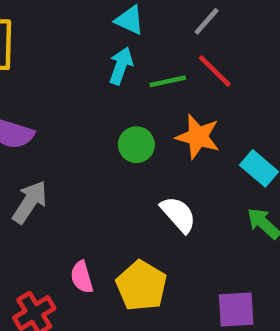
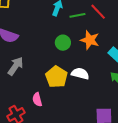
white semicircle: (178, 214) -> (80, 74), turned -36
yellow pentagon: (141, 286) -> (56, 77), moved

